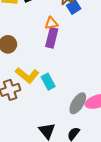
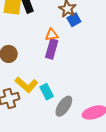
gray ellipse: (78, 103) -> (64, 106), moved

